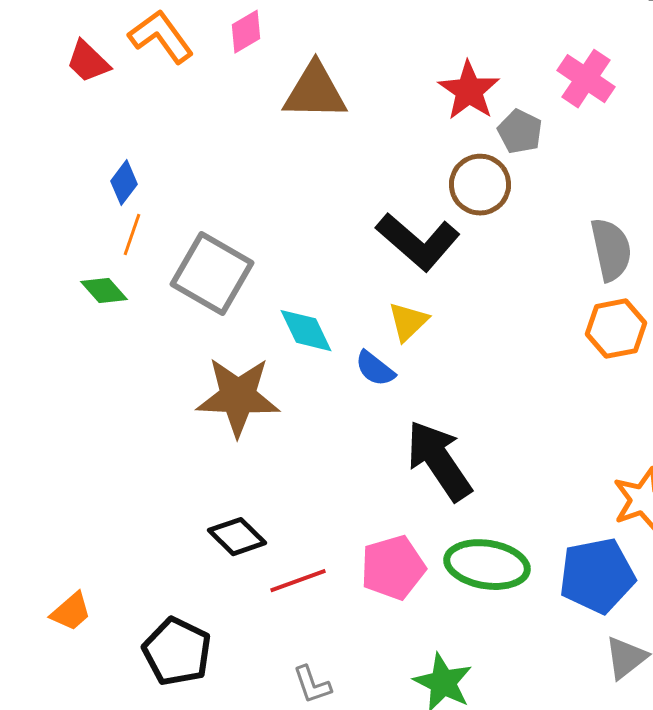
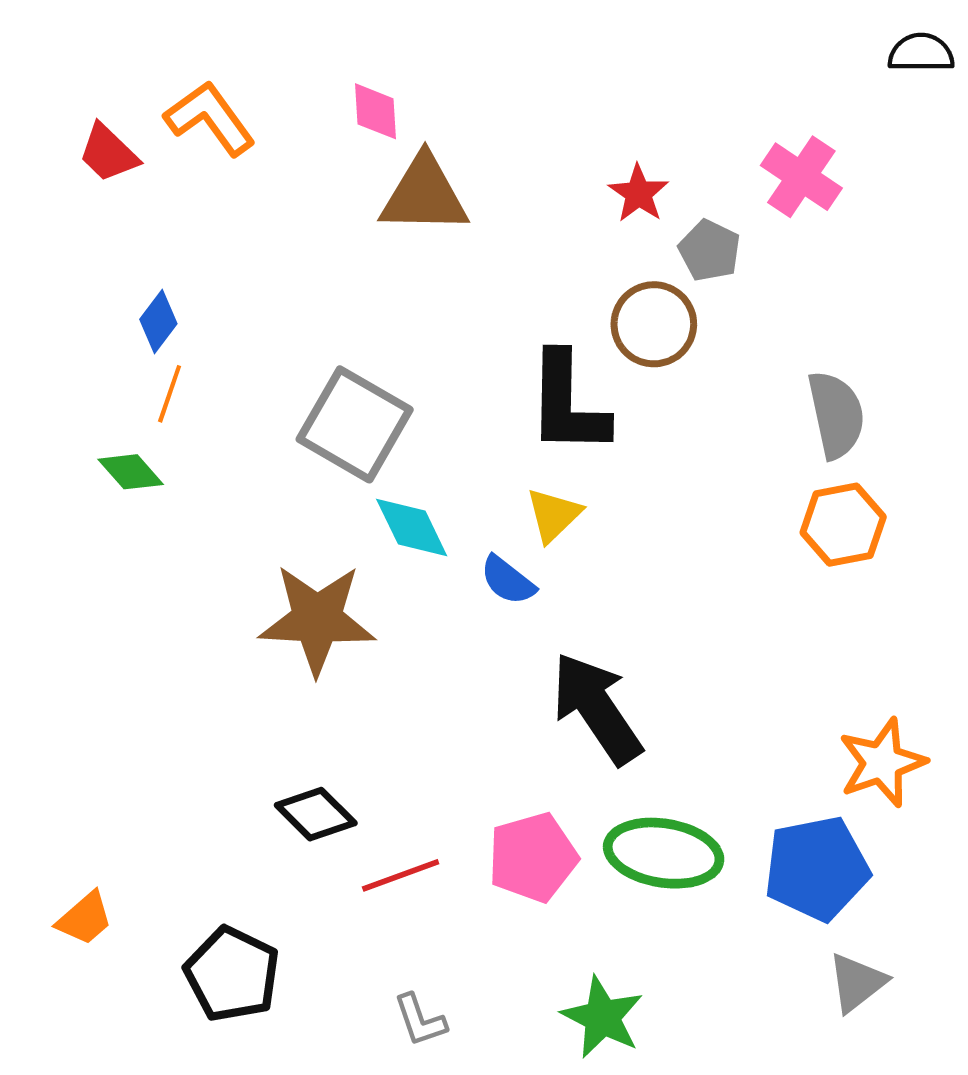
pink diamond: (246, 32) -> (376, 111), moved, turned -63
red star: (469, 91) -> (639, 193), size x0.7
black L-shape: (418, 242) -> (568, 404), turned 50
gray square: (212, 274) -> (355, 424), moved

